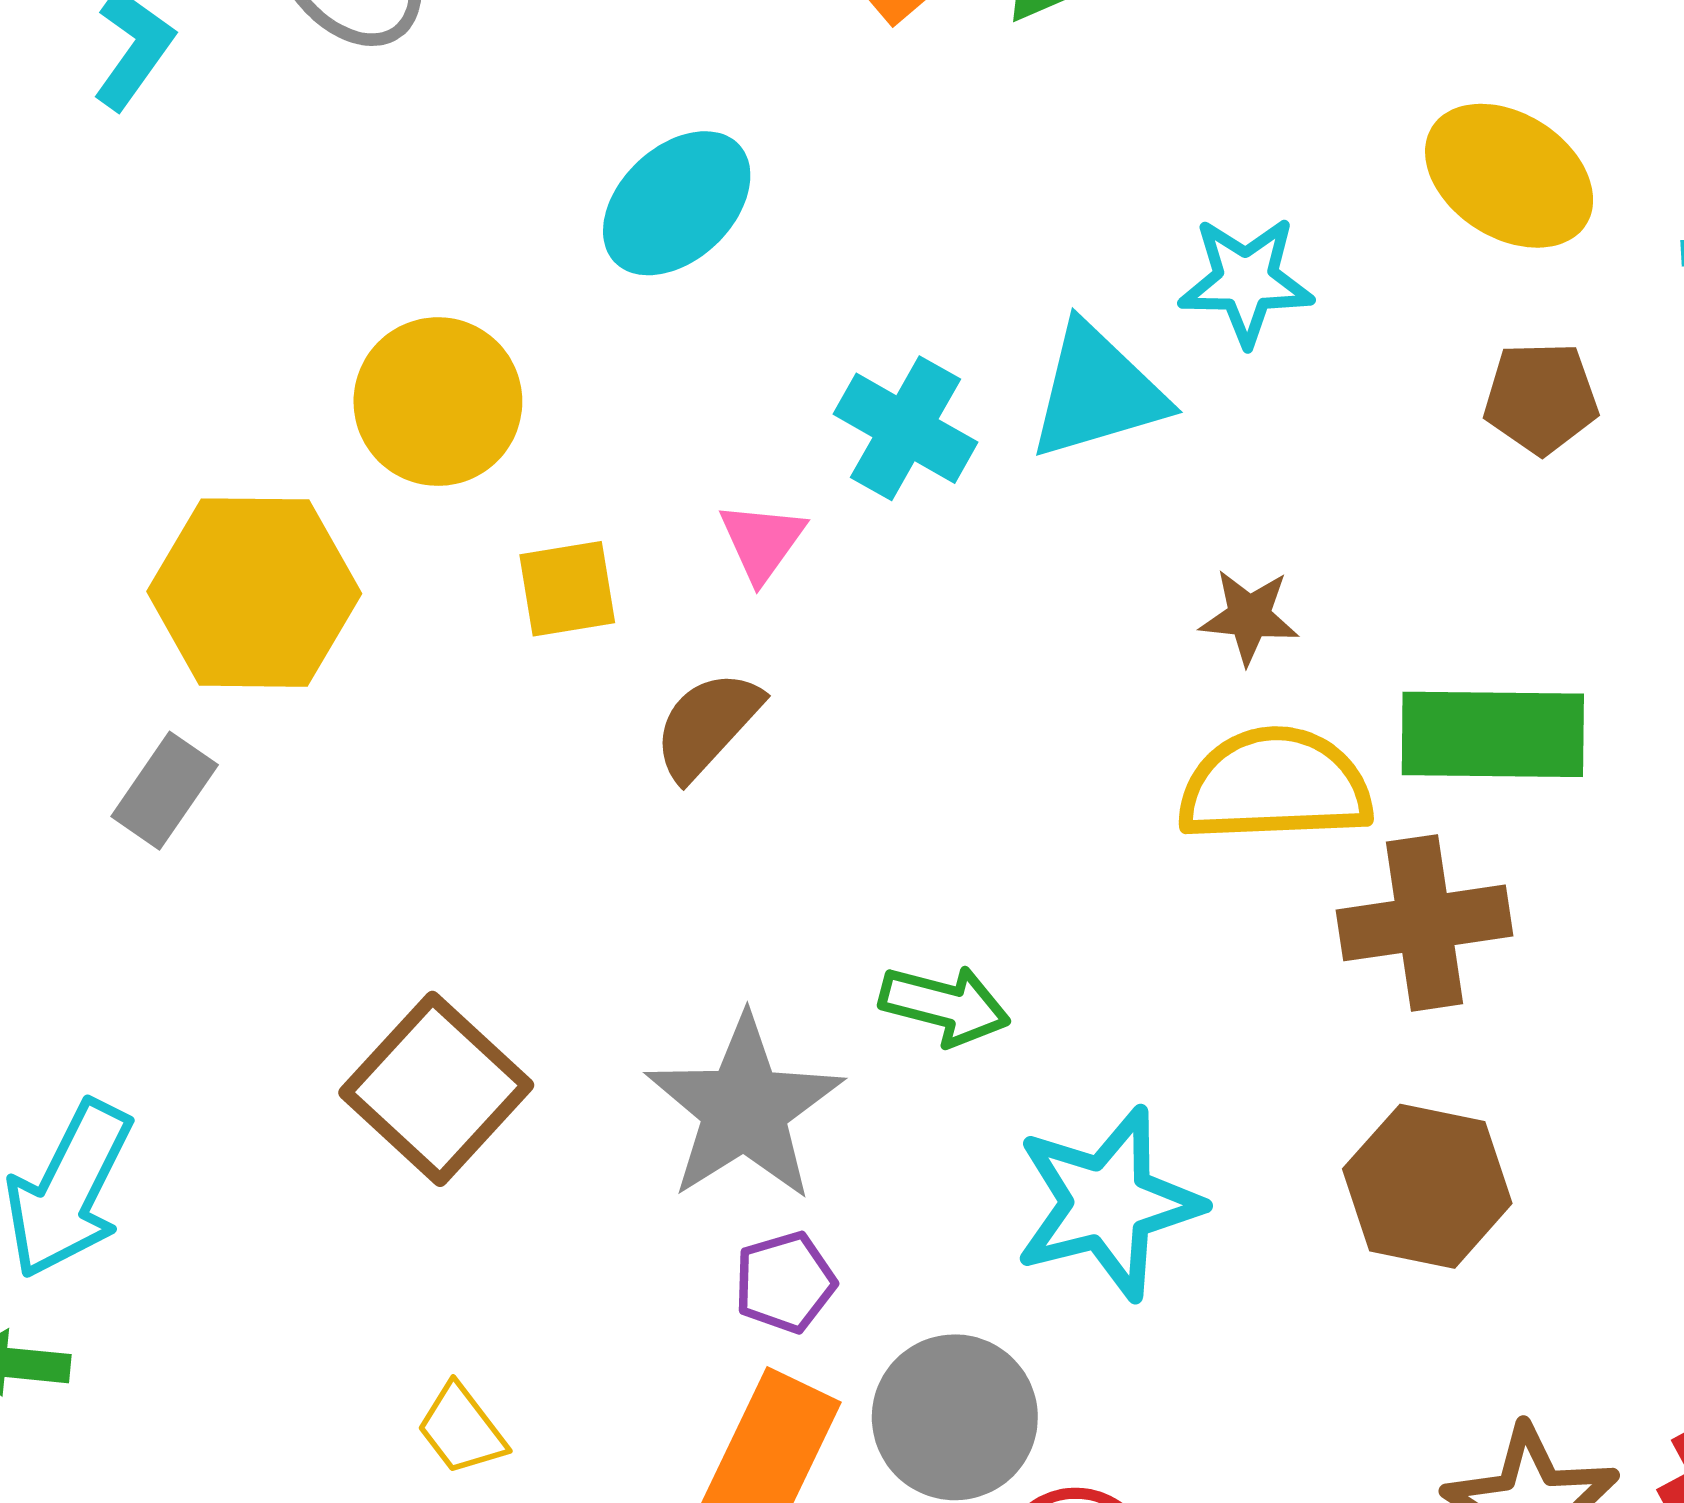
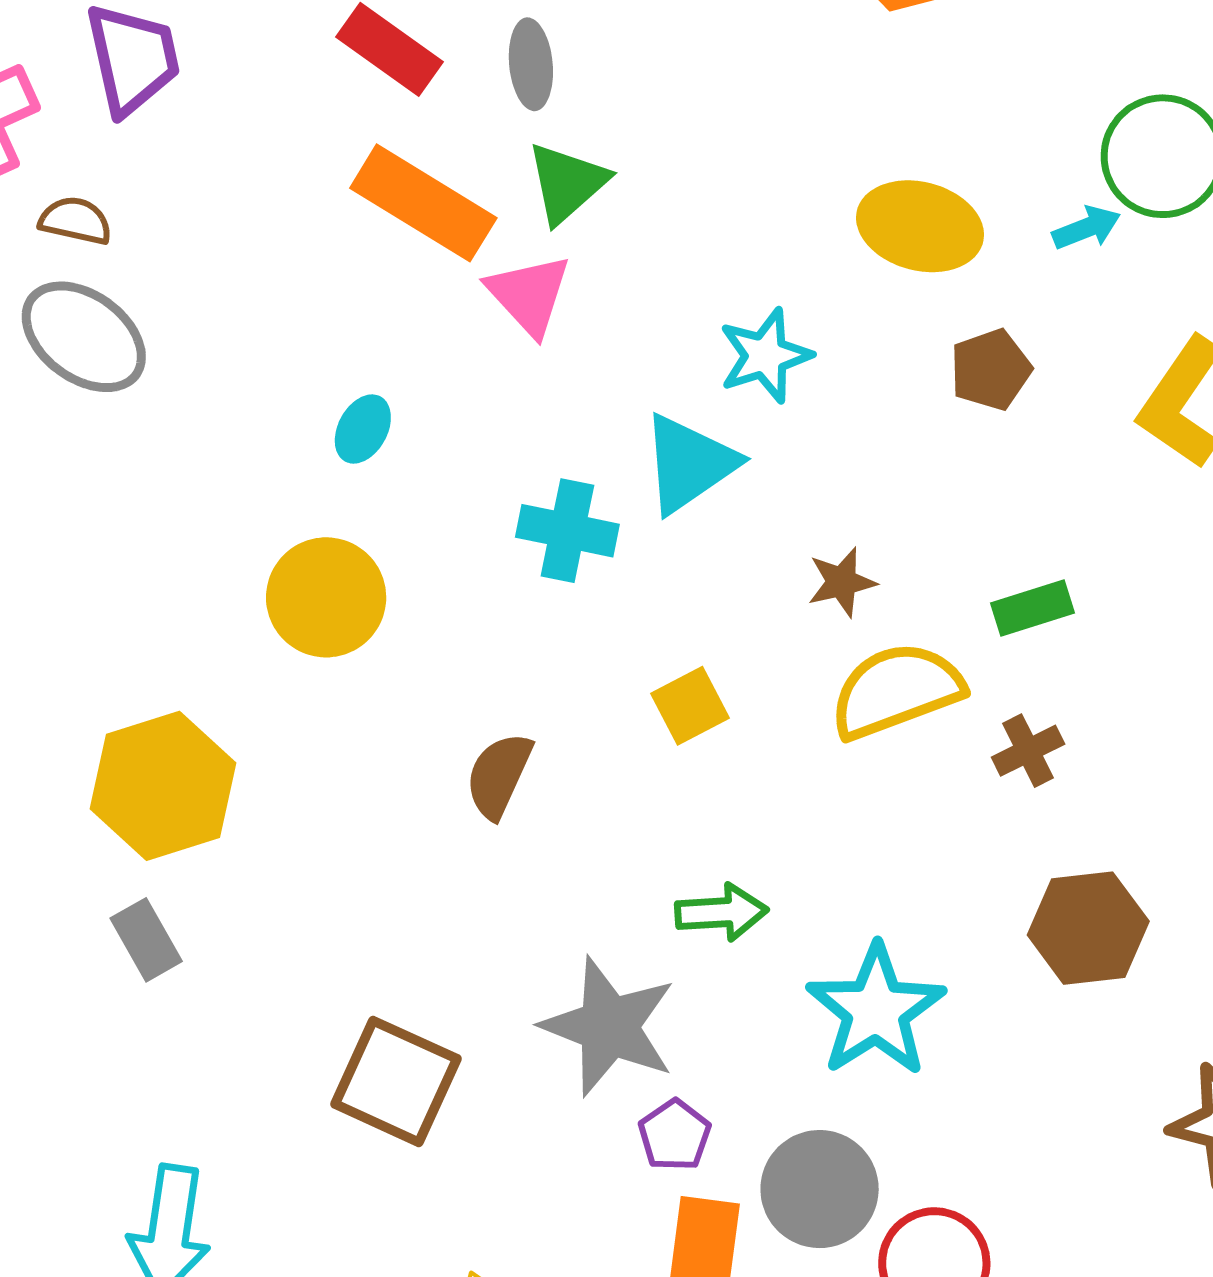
cyan ellipse: (677, 203) -> (363, 429), size x0.6
yellow circle: (438, 402) -> (326, 597), moved
pink triangle: (762, 541) -> (529, 295), moved, size x1.4
yellow square: (567, 589) -> (690, 706), moved
green rectangle: (1493, 734) -> (1033, 608), size x0.6
gray rectangle: (165, 791) -> (146, 940), turned -46
brown cross: (1424, 923) -> (1028, 751), size x0.6

